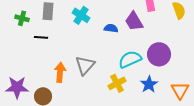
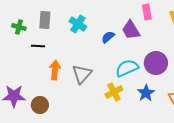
blue semicircle: (111, 28) -> (108, 37), turned -48
orange arrow: (60, 72) -> (55, 70), moved

